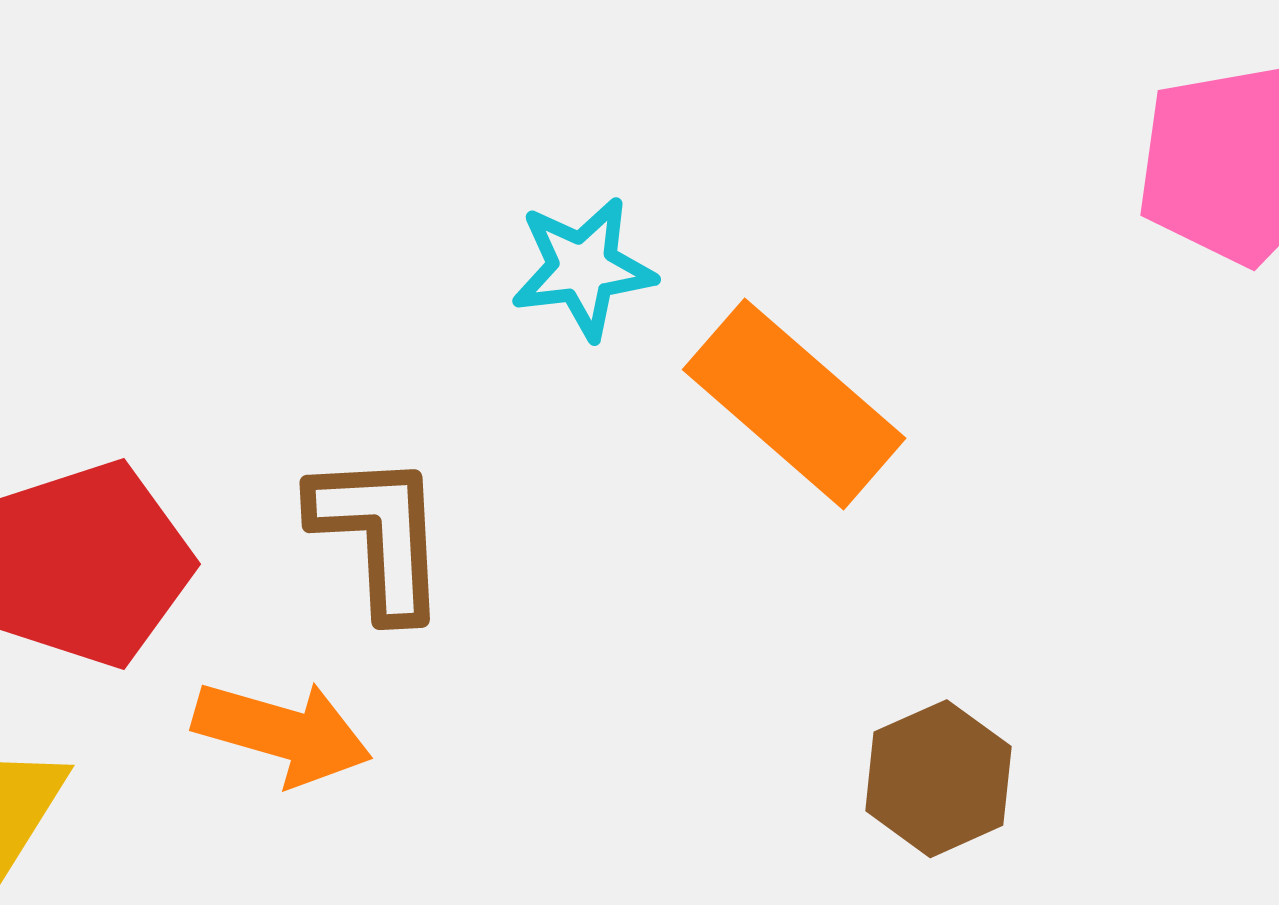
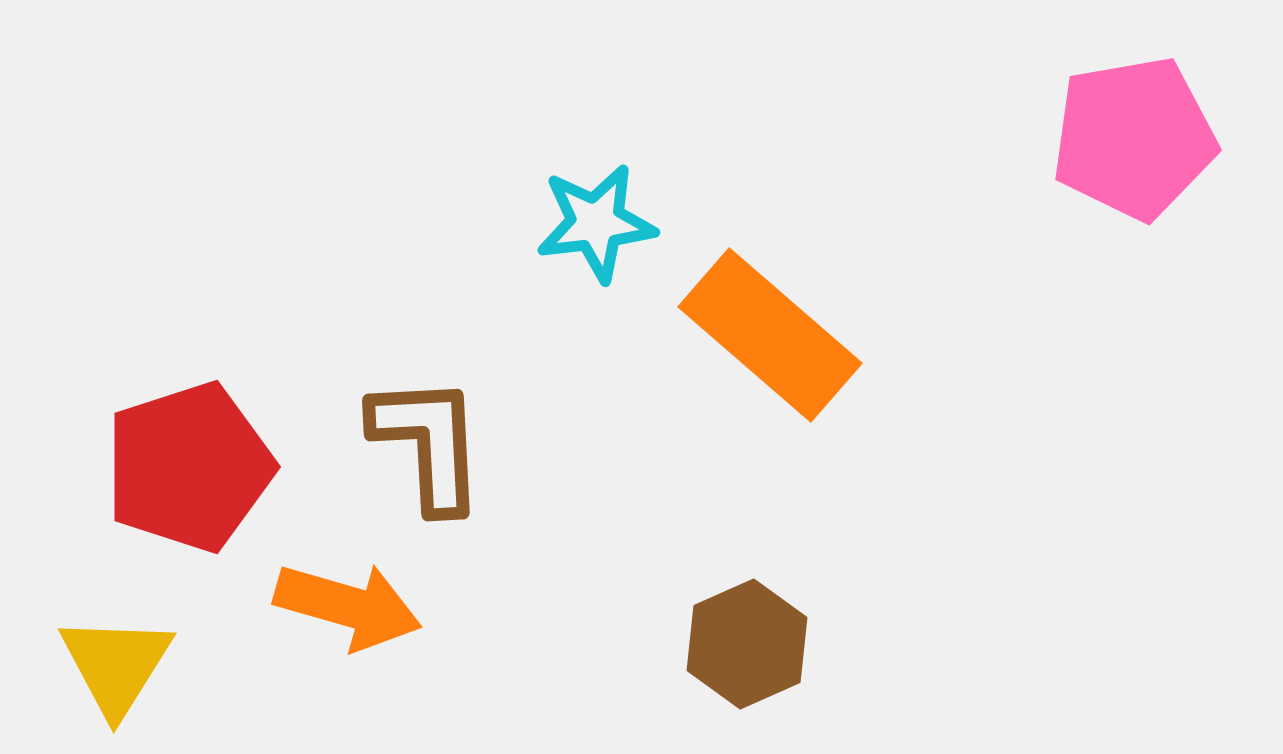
brown hexagon: (938, 779) -> (747, 644), moved

